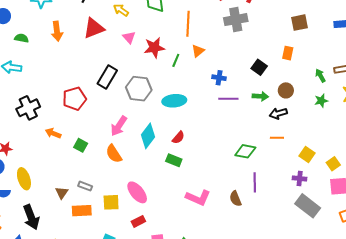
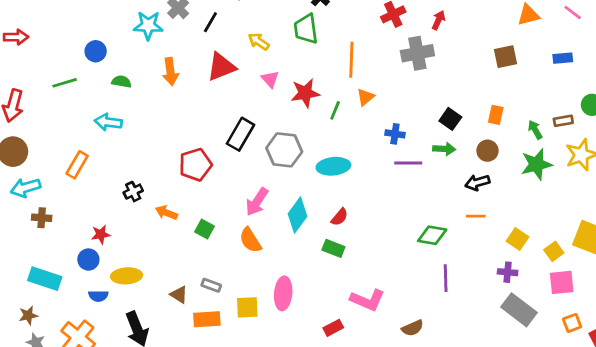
orange rectangle: (288, 53) -> (496, 115), moved
green arrow: (260, 96) -> (444, 149), moved
green star: (321, 101) -> (536, 164), size x1.6
black cross: (28, 108) -> (133, 192), moved, size x0.6
yellow ellipse: (24, 179) -> (127, 276), turned -75
pink ellipse: (137, 192) -> (283, 293), turned 45
brown triangle: (62, 193) -> (179, 295), turned -32
brown semicircle: (235, 199) -> (413, 328), moved, turned -91
red rectangle: (138, 221) -> (333, 328), moved

